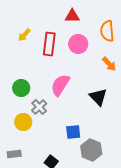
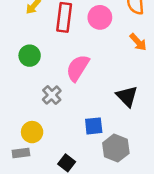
green circle: (21, 88) -> (30, 56), moved
black triangle: (98, 97) -> (127, 96), moved
yellow circle: (23, 122) -> (32, 132), moved

